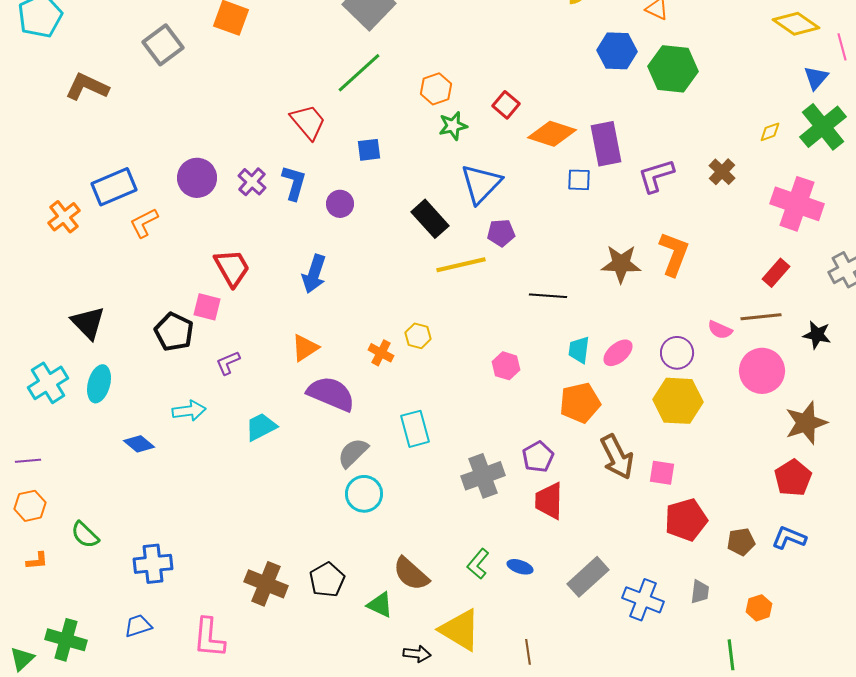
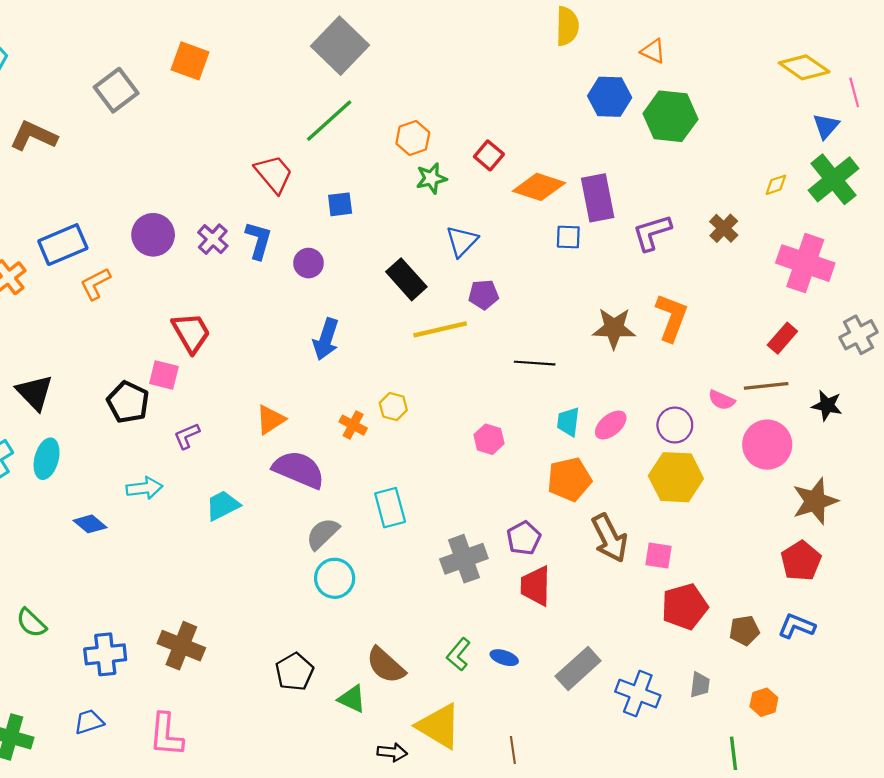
blue triangle: (481, 184) -> (462, 241), size x0.7
blue arrow: (314, 274) -> (326, 339), moved
brown cross: (266, 584) -> (181, 646), moved

